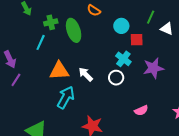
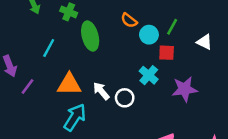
orange semicircle: (94, 10) -> (129, 20), moved
green line: (151, 17) -> (172, 27), moved
green cross: (51, 22) -> (69, 12), moved, turned 32
white circle: (116, 78) -> (125, 98), moved
purple line: (16, 80) -> (27, 87), moved

